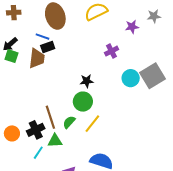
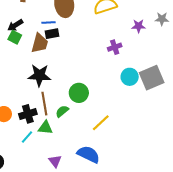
blue line: (43, 37) -> (48, 23), turned -32
black star: (87, 81) -> (39, 75), moved, size x1.6
yellow line: (92, 124) -> (101, 123), moved

